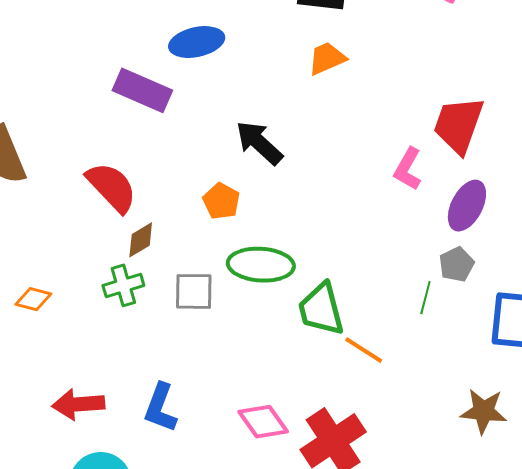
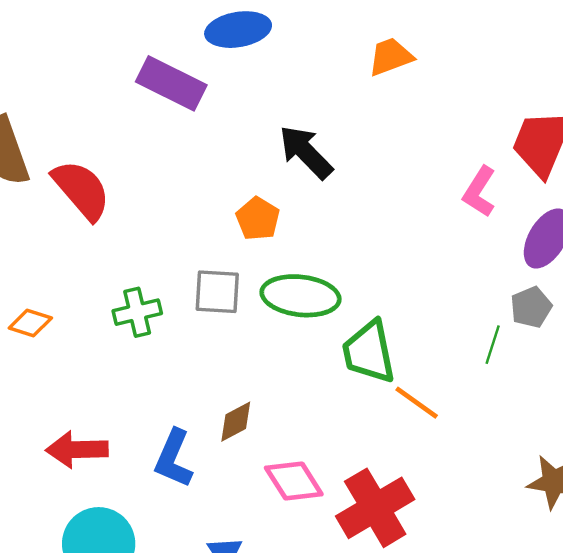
red semicircle: (112, 187) -> (81, 190), moved
brown diamond: (141, 240) -> (236, 422), moved
gray square: (194, 291) -> (217, 292), moved

